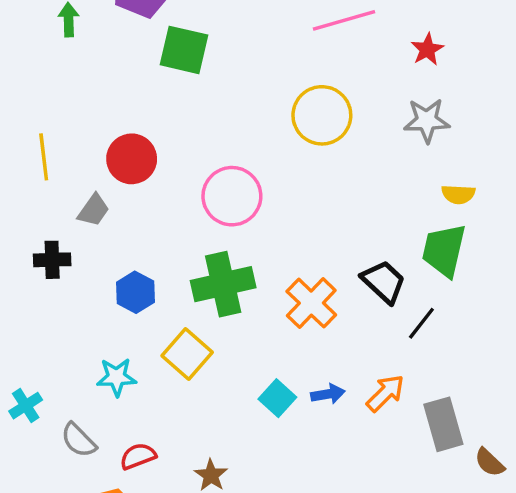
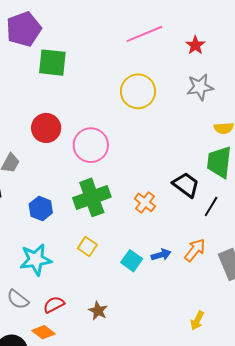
red circle: (132, 159) -> (46, 128), moved
orange cross: (311, 303) -> (145, 202), size x0.7
yellow square: (187, 354) -> (87, 247), moved, size x0.7
cyan star: (116, 377) -> (36, 260), size x1.4

